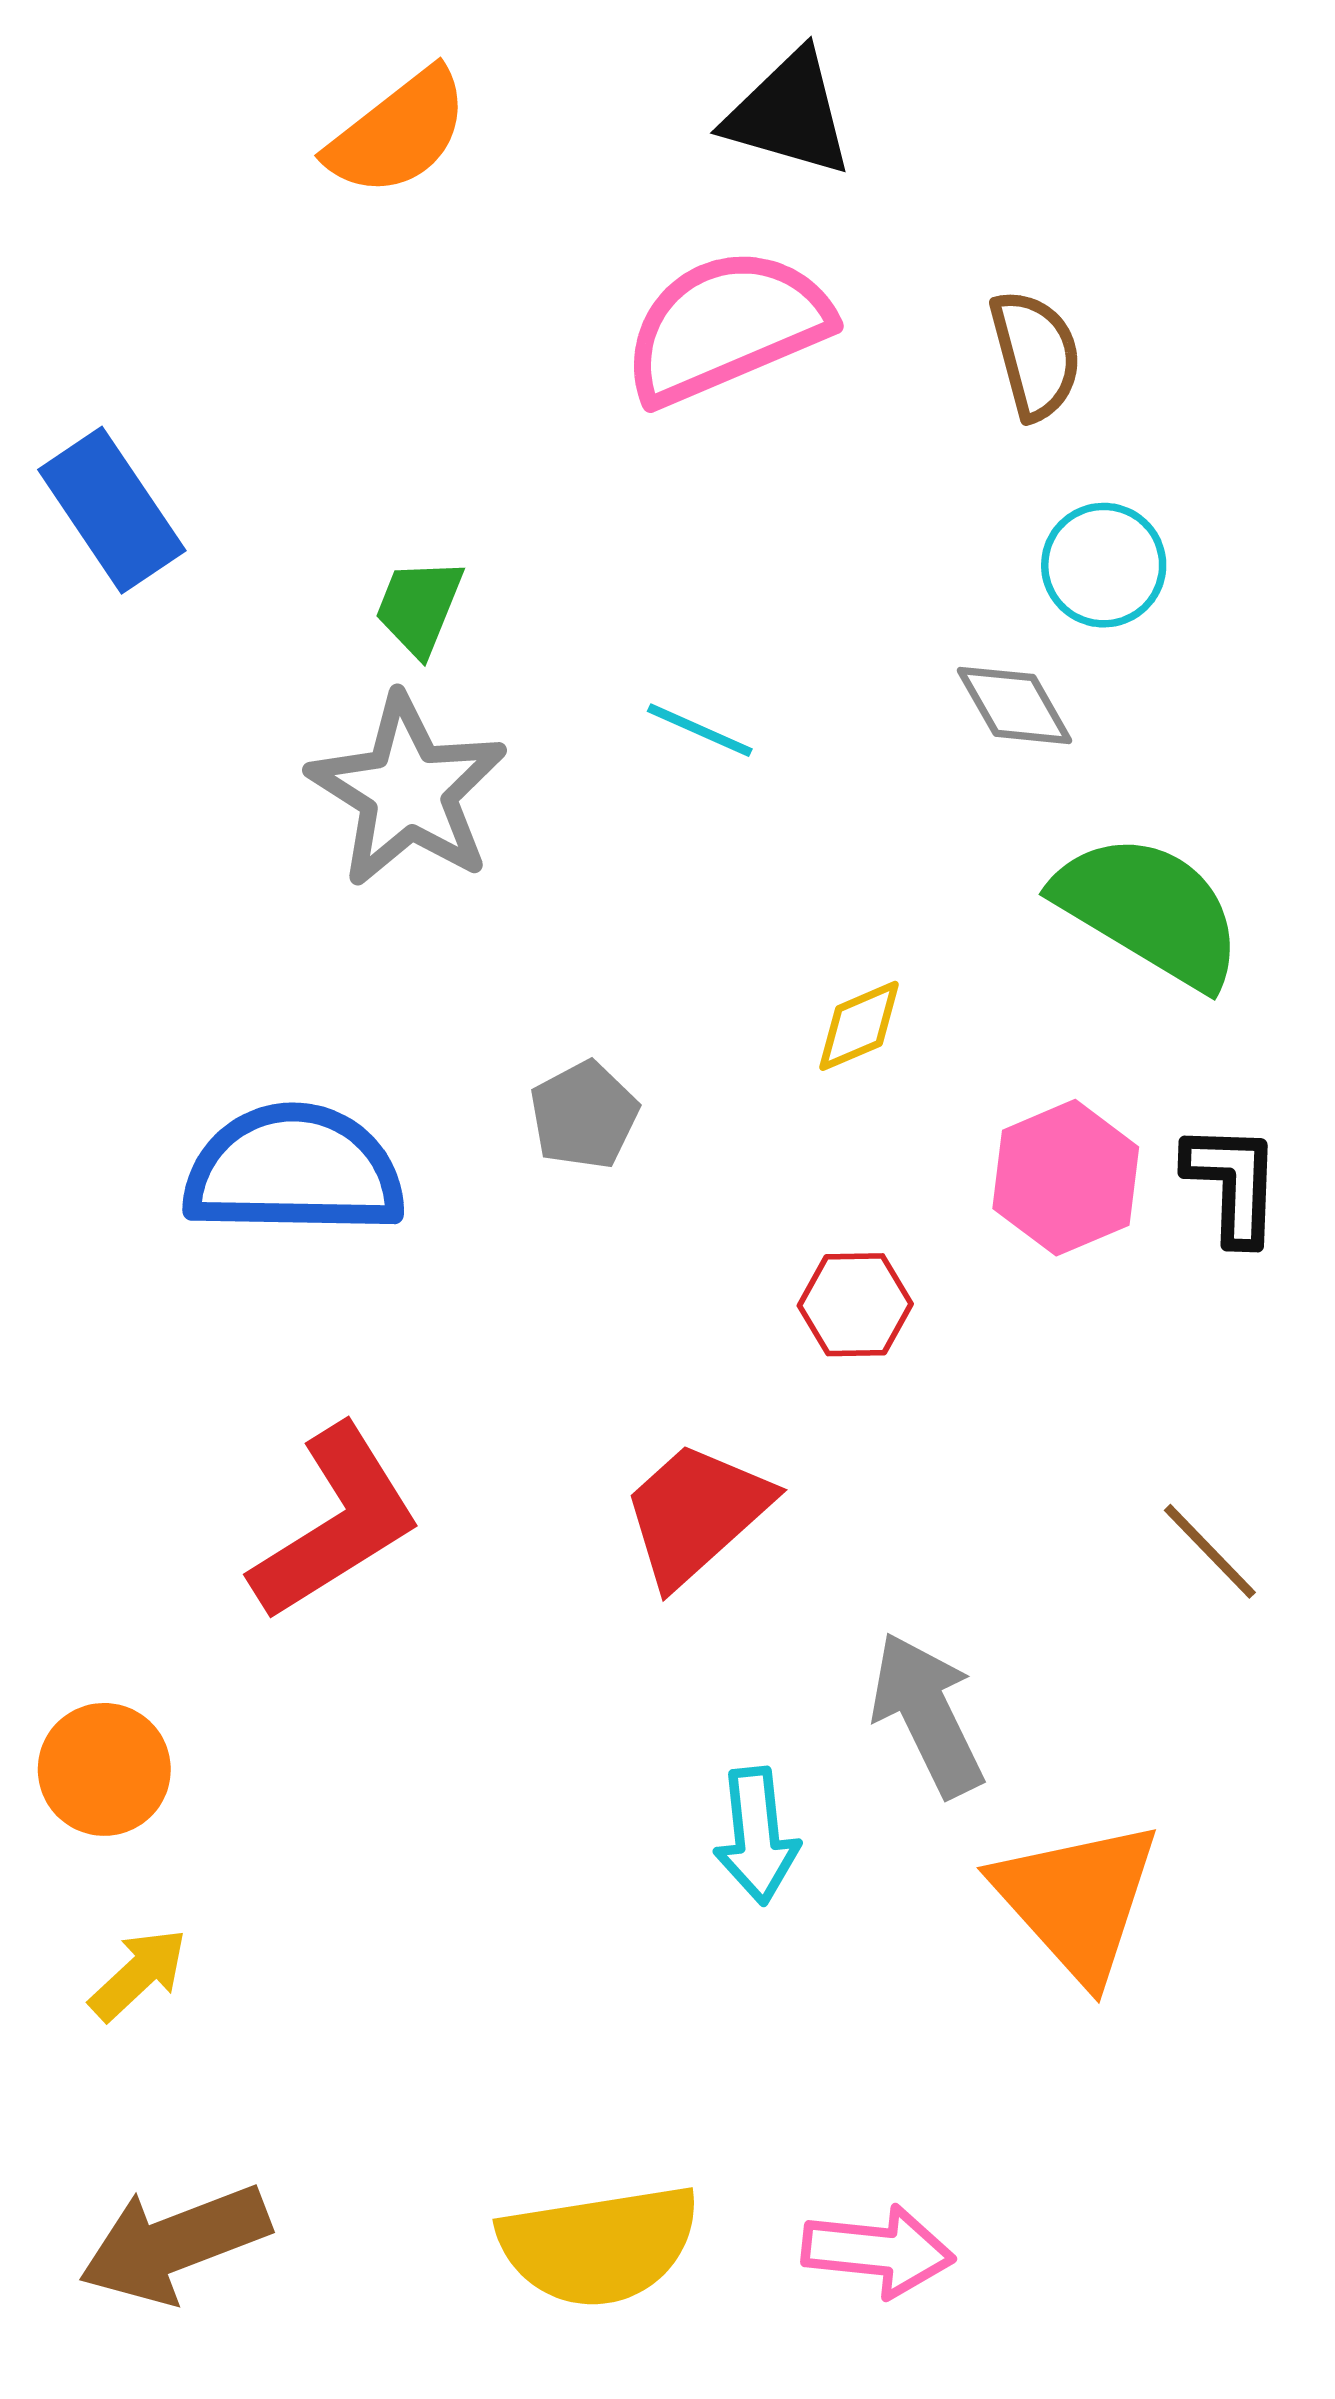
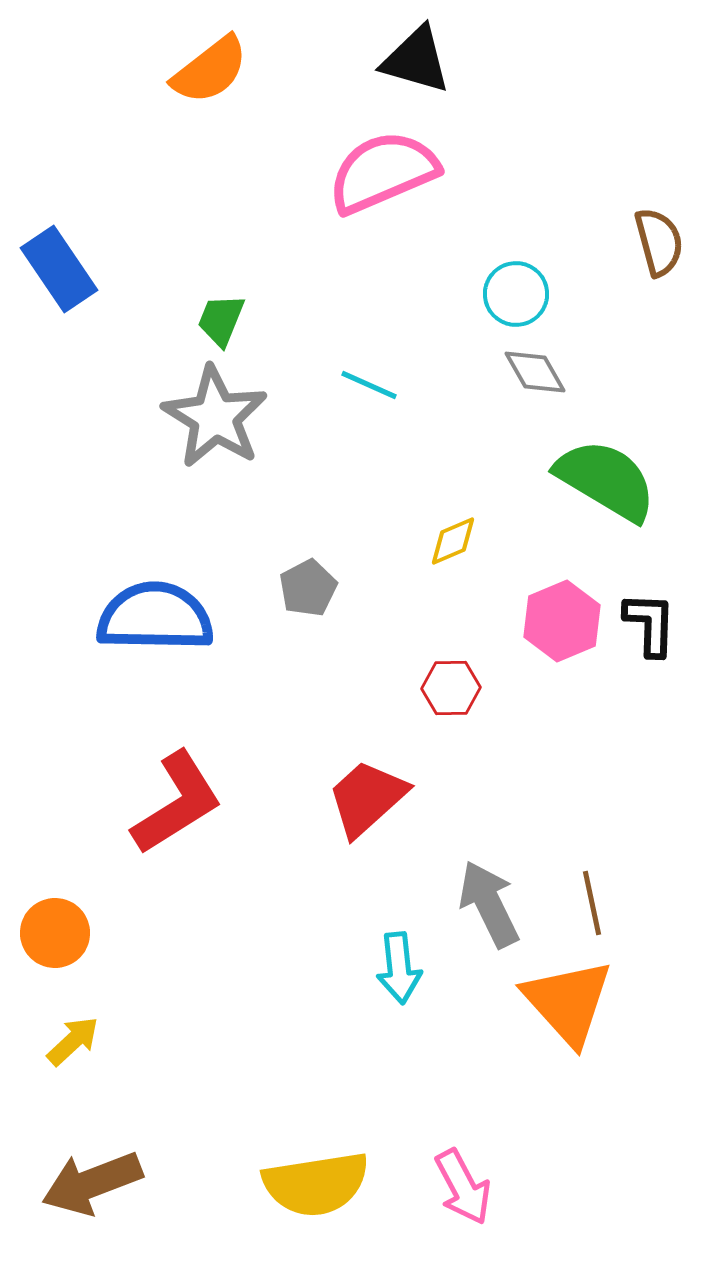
brown semicircle: (1035, 355) -> (659, 242), moved
cyan circle: (1104, 565) -> (516, 294), moved
brown line: (1210, 1551) -> (592, 903), moved, turned 32
pink arrow: (878, 2251) -> (463, 1187), turned 56

